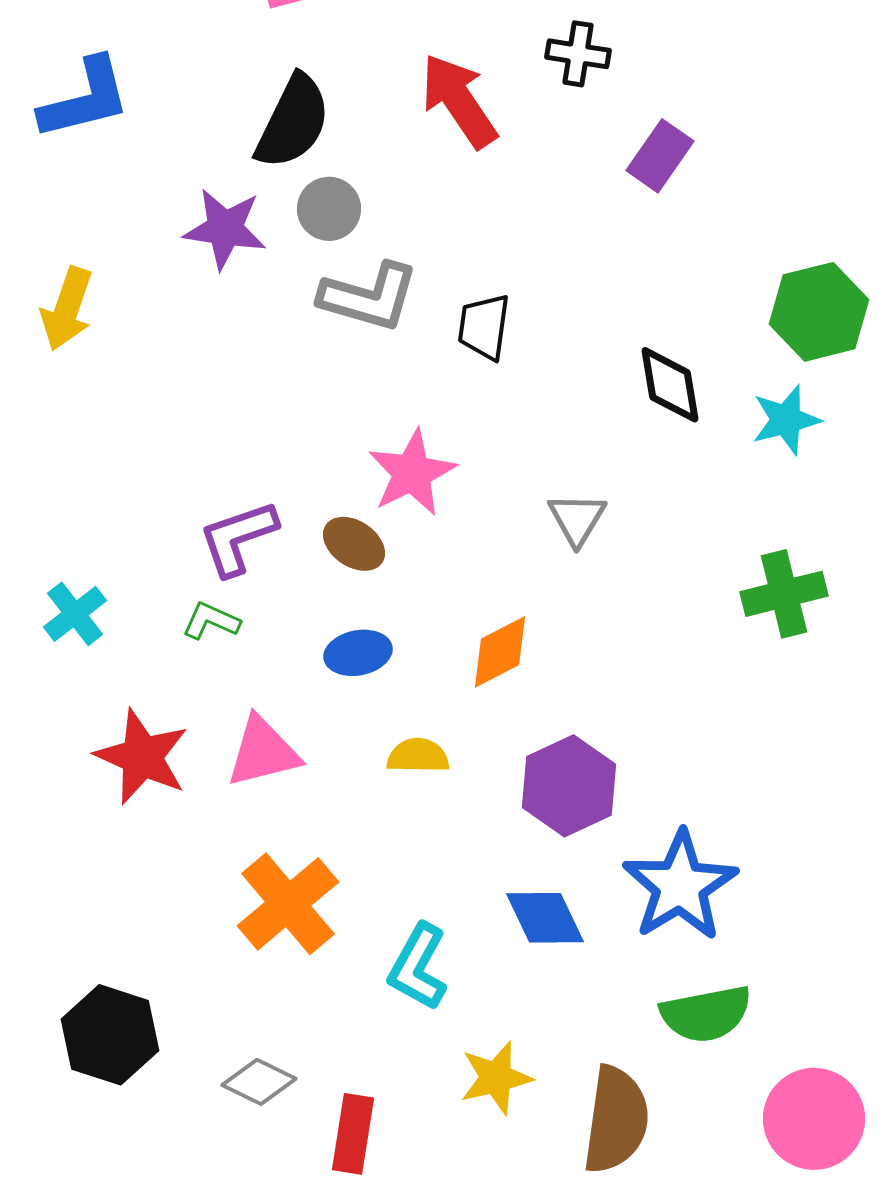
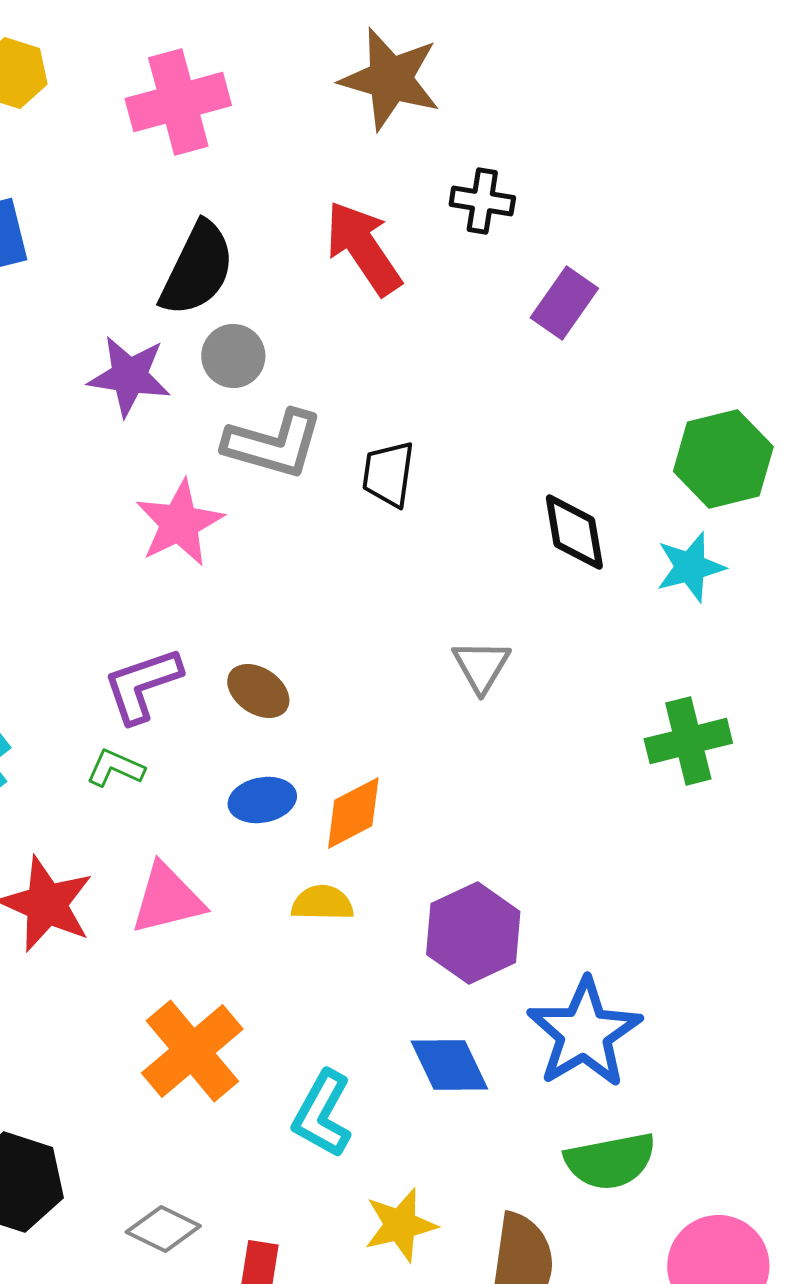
pink star: (412, 473) -> (179, 523), moved
orange diamond: (500, 652) -> (353, 813), moved

